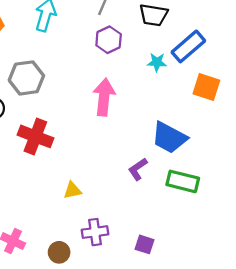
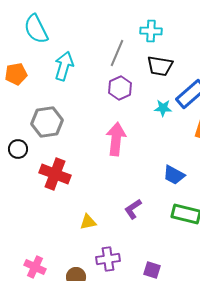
blue trapezoid: (169, 138) -> (174, 175), size x0.7
purple L-shape: (138, 169) -> (133, 209), moved

